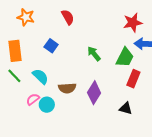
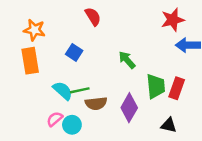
orange star: (26, 17) -> (34, 30), moved
green trapezoid: (125, 57) -> (156, 86), moved, turned -30
green line: (14, 76) -> (80, 90), moved, turned -56

